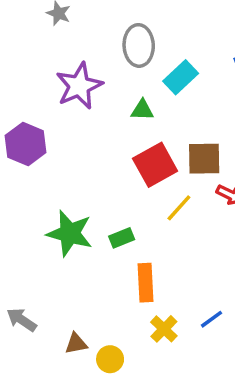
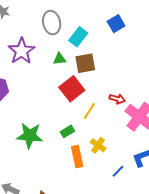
brown square: (204, 159) -> (85, 63), moved
green rectangle: (122, 238) -> (67, 131), moved
yellow cross: (164, 329) -> (98, 145), moved

